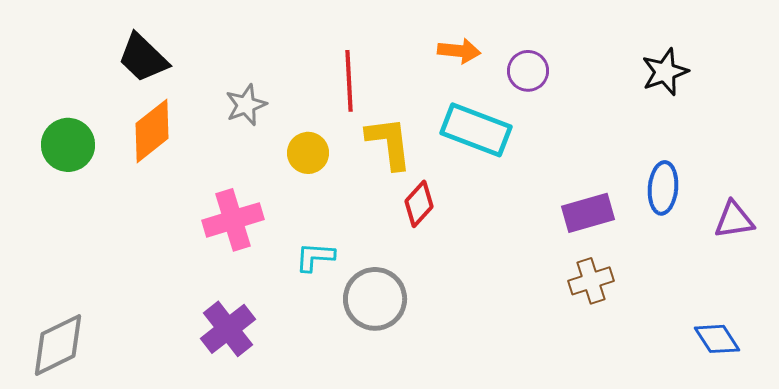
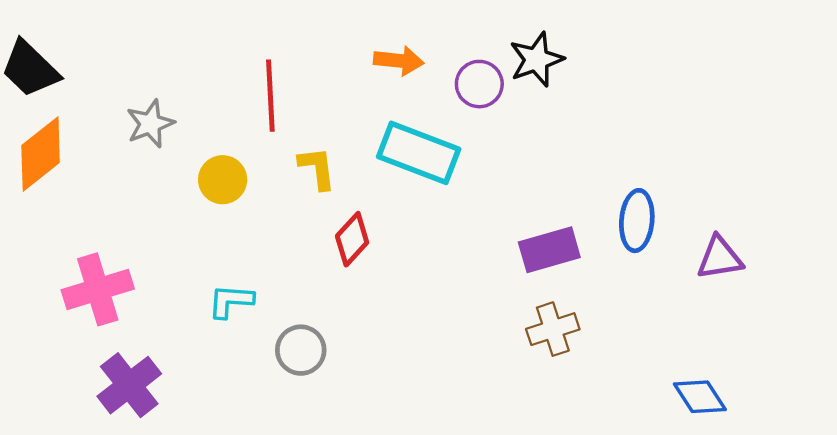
black star: (665, 72) -> (536, 60), moved
yellow L-shape: (389, 143) -> (317, 168), size x0.7
pink cross: (233, 220) -> (98, 289), moved
gray circle: (375, 299) -> (301, 350), size x0.7

